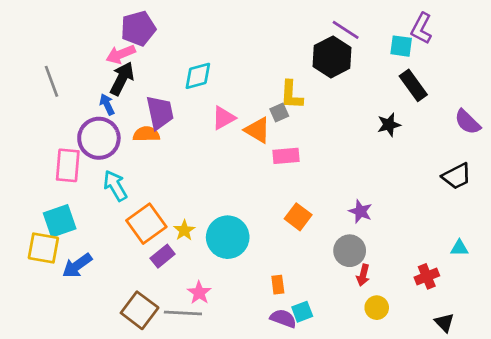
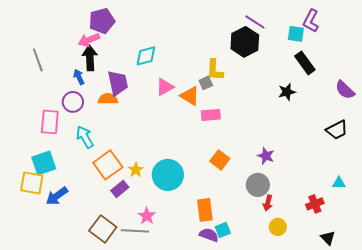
black arrow: (122, 79) -> (90, 58), turned -30
purple circle: (99, 138) -> (73, 102), size x0.7
orange rectangle: (278, 285) -> (205, 210), size x1.6

